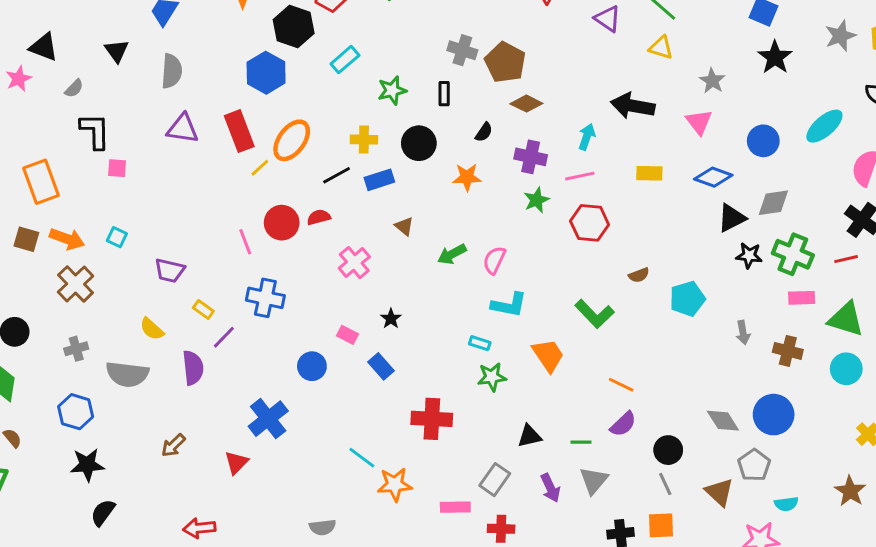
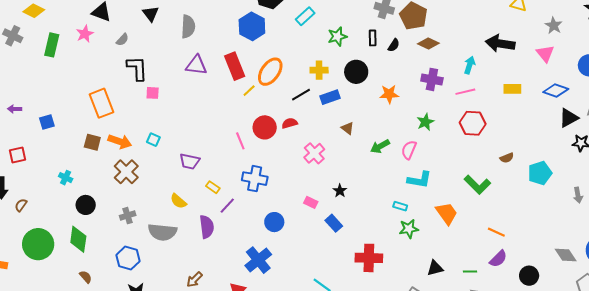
black semicircle: (484, 132) -> (394, 45), moved
green star: (537, 200) -> (425, 122), moved
blue circle: (312, 366) -> (274, 222), moved

